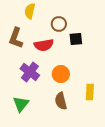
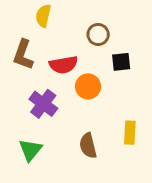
brown circle: (59, 24) -> (98, 35), moved
black square: (76, 39) -> (121, 62), moved
orange circle: (61, 74) -> (88, 86), moved

